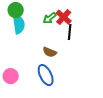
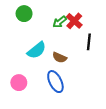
cyan semicircle: (19, 24) -> (37, 50), moved, turned 60
black line: (70, 32) -> (89, 42), moved

